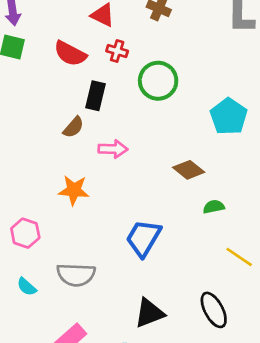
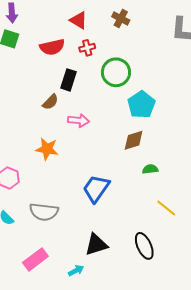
red cross: (117, 51) -> (87, 48), turned -35
red semicircle: (70, 54) -> (52, 47), turned -45
cyan pentagon: (229, 116) -> (141, 105), moved
brown diamond: (189, 170) -> (134, 140), turned -60

